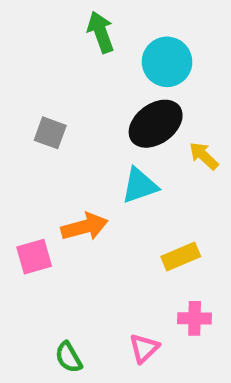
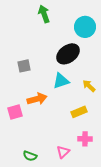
cyan circle: (167, 62) -> (85, 27), moved
gray square: (50, 133) -> (24, 66), moved, turned -32
yellow arrow: (204, 156) -> (89, 86), moved
green semicircle: (69, 357) -> (30, 156), turned -40

